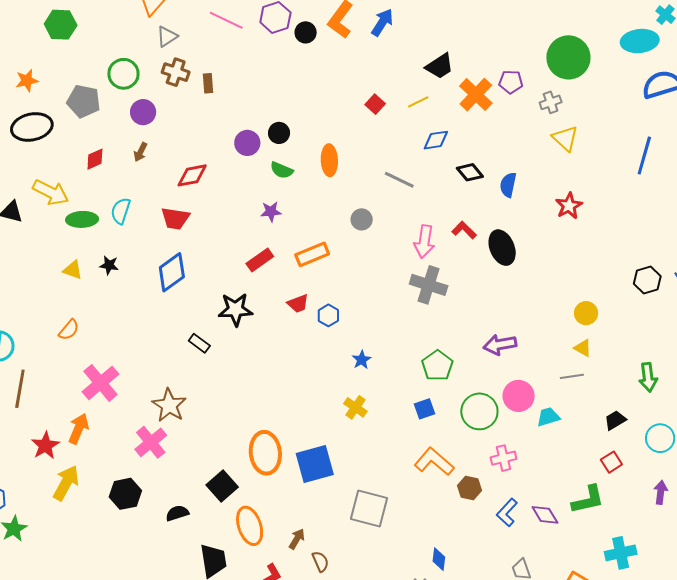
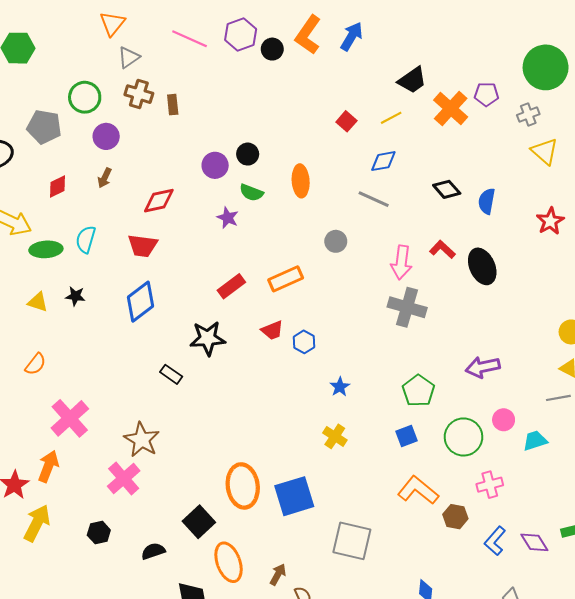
blue diamond: (436, 140) -> (383, 161), moved
purple star: (271, 212) -> (228, 218), moved, turned 30
pink circle: (519, 396) -> (504, 420), size x0.7
black hexagon: (125, 494) -> (99, 533), size x0.7

